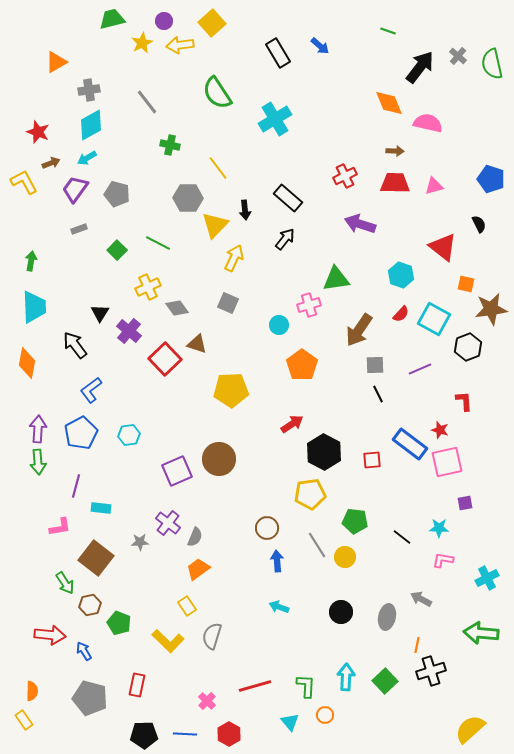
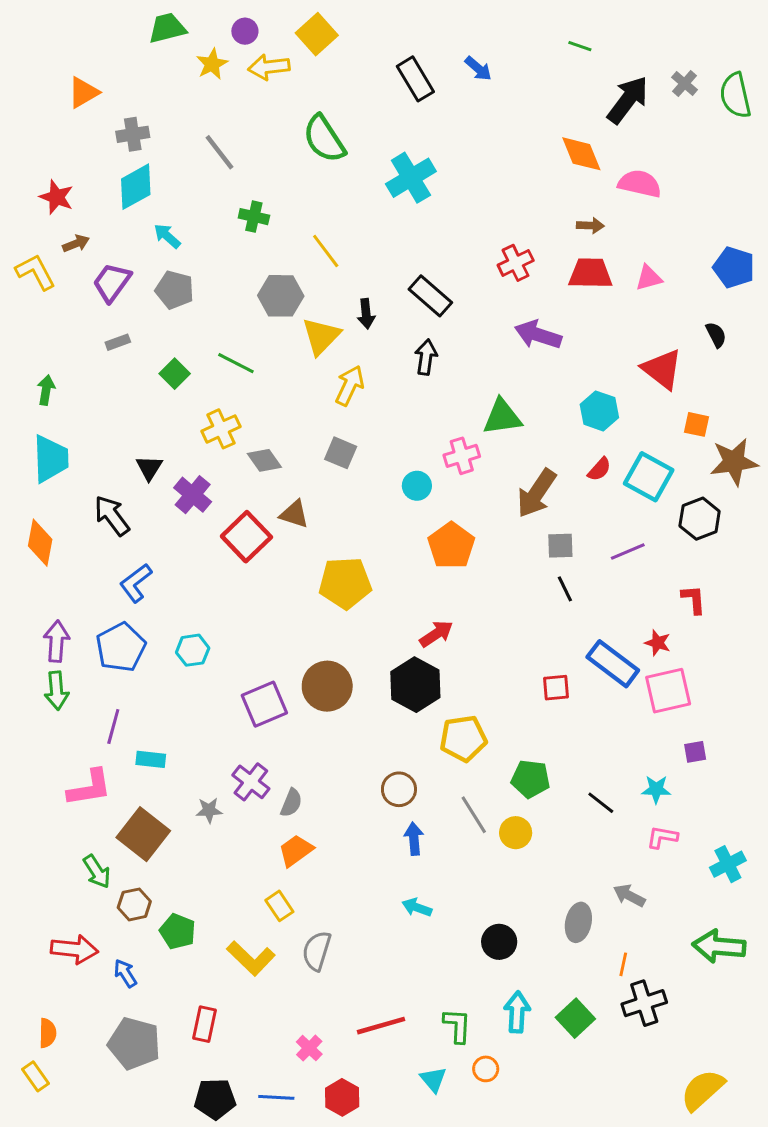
cyan arrow: (87, 158) -> (167, 236), moved, turned 72
black arrow: (285, 239) -> (426, 357), turned -30
black hexagon: (324, 452) -> (415, 685), moved
pink L-shape: (60, 527) -> (89, 788), size x1.4
black circle: (341, 612) -> (499, 942), moved

